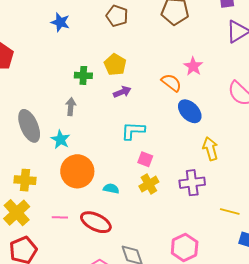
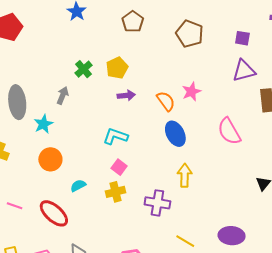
green cross: (83, 75) -> (84, 69), turned 30
purple arrow: (122, 92) -> (126, 95), moved
orange circle: (77, 171) -> (50, 159), size x0.7
cyan semicircle: (111, 189) -> (78, 186), turned -56
pink line: (60, 217) -> (15, 206), moved

